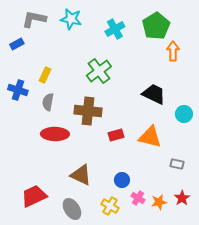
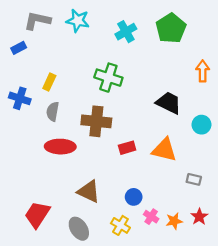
orange arrow: (173, 51) -> (203, 71), moved
green cross: (99, 71) -> (108, 78), turned -35
red trapezoid: (34, 196) -> (37, 214), turned -32

